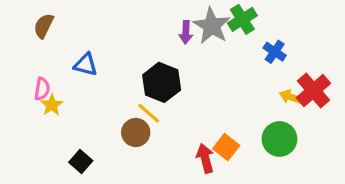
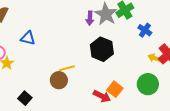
black hexagon: (162, 82) -> (102, 49), moved
yellow line: (149, 113) -> (67, 68), turned -56
red arrow: (205, 158) -> (102, 96), turned 132

